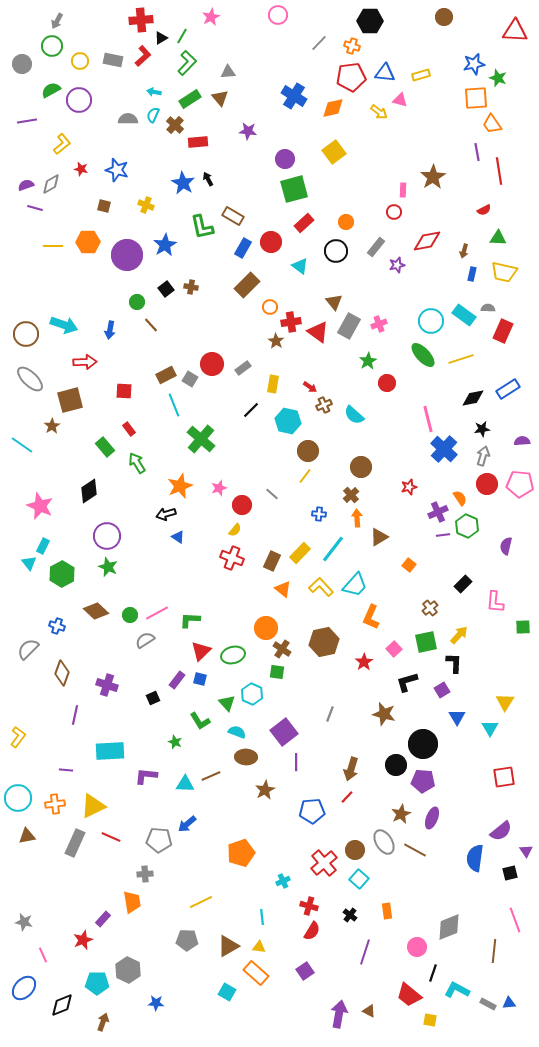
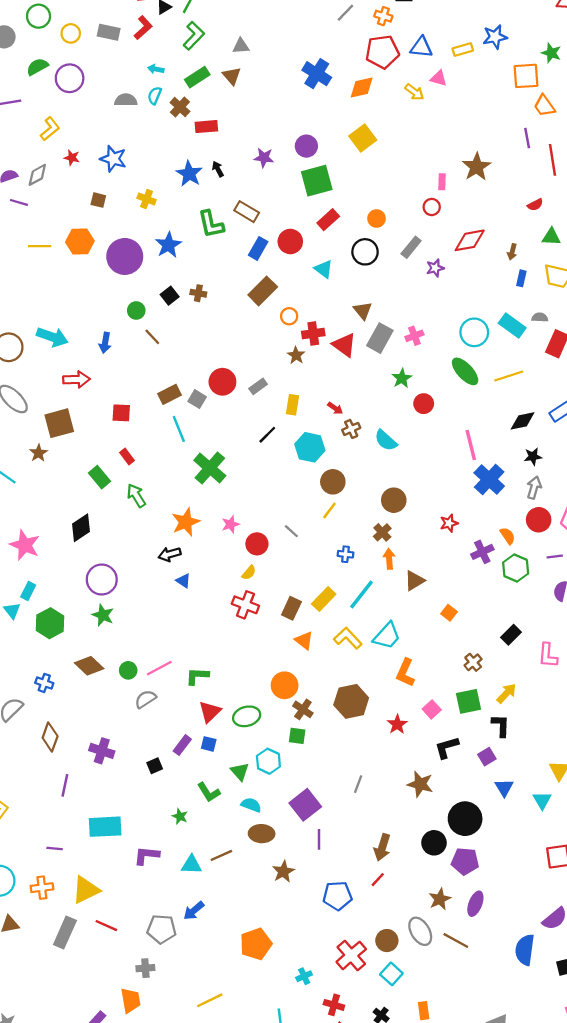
blue star: (474, 64) -> (495, 37), moved
purple star: (248, 131) -> (264, 158), moved
purple line: (443, 535) -> (555, 557), moved

